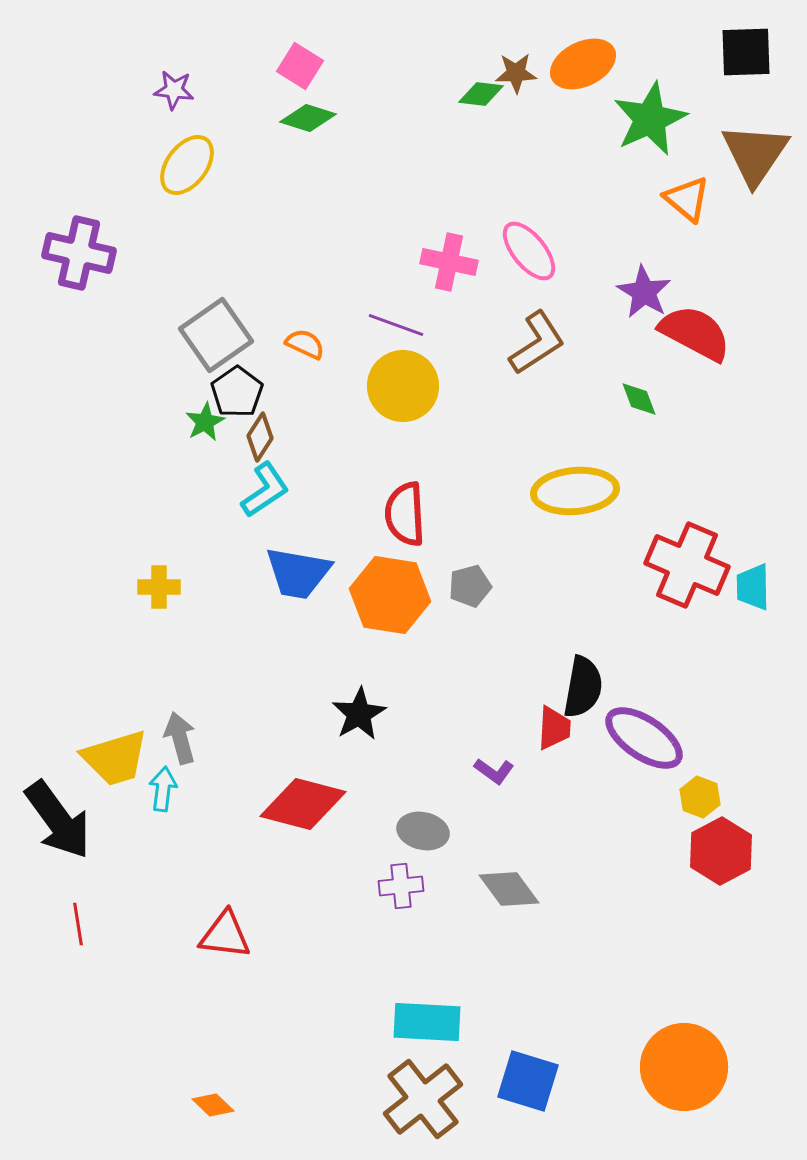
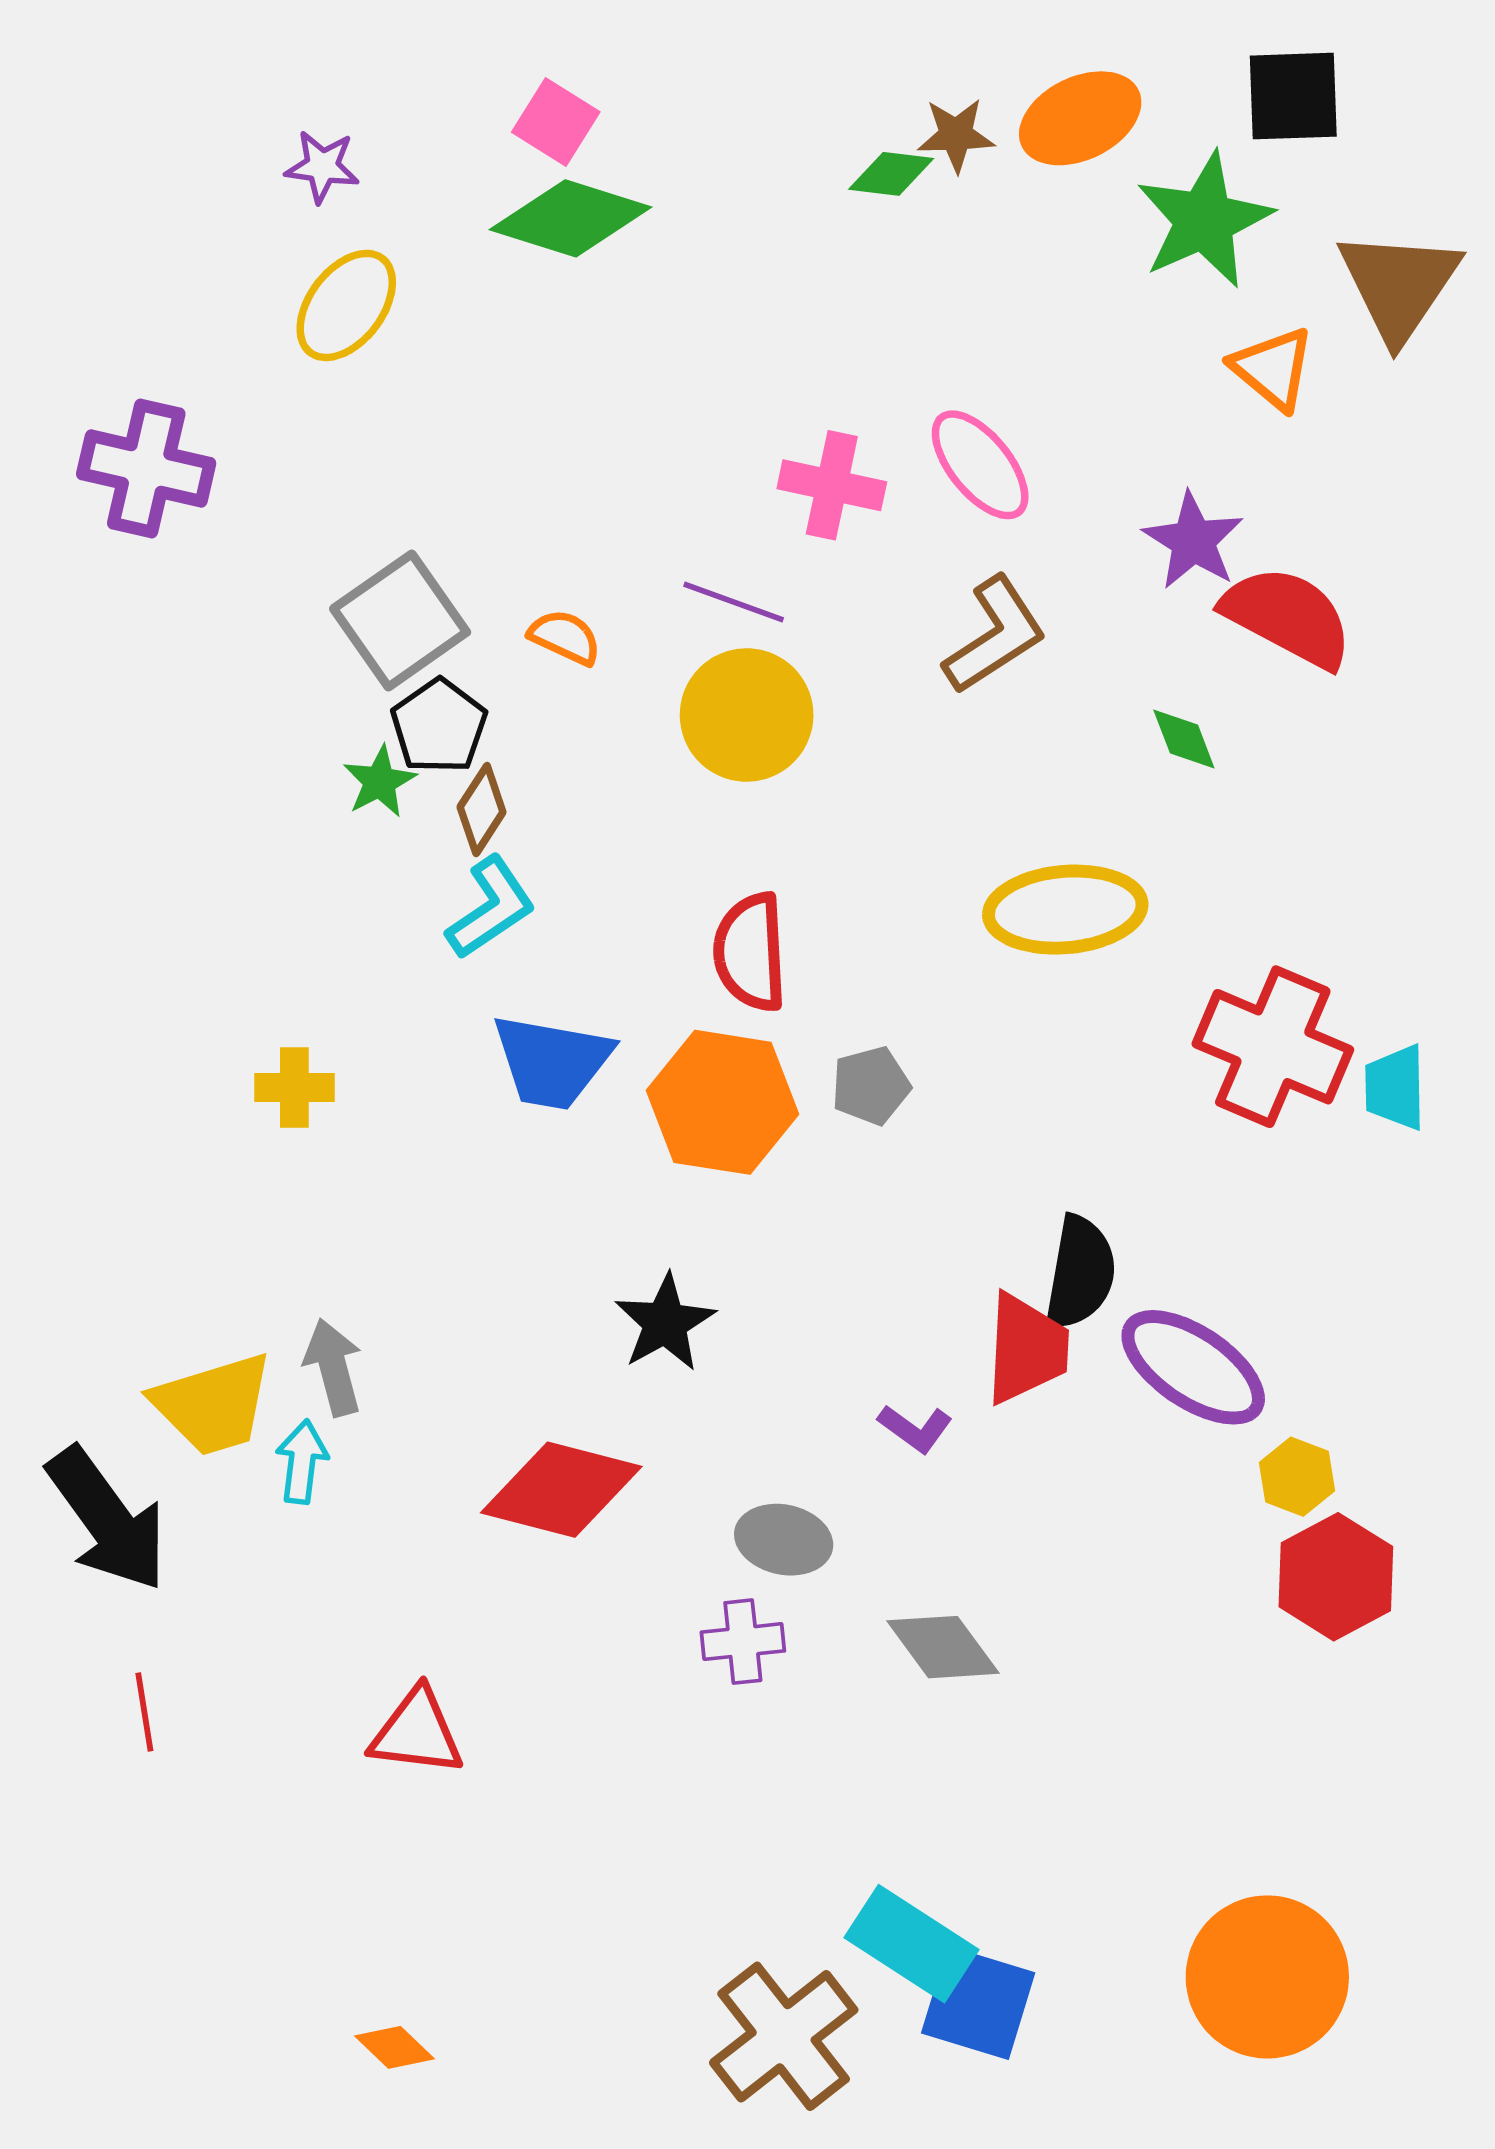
black square: (746, 52) -> (1293, 96), moved
green diamond: (308, 118) -> (571, 218), size x1.5
red trapezoid: (554, 728) -> (1026, 1349), size x1.4
cyan rectangle: (427, 1022) -> (911, 1944), moved, turned 30

